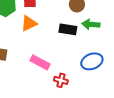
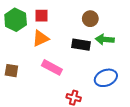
pink rectangle: (40, 62) -> (52, 67), moved

